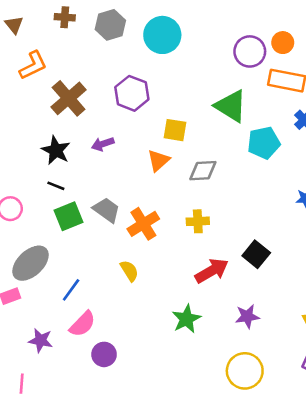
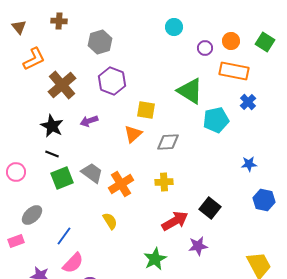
gray hexagon: (110, 25) -> (100, 42), moved
cyan circle: (162, 35) -> (174, 27), moved, size x0.6
purple circle: (250, 51) -> (205, 48), size x0.6
gray ellipse: (30, 263) -> (32, 215), size x0.7
purple star: (247, 316) -> (198, 246), moved

